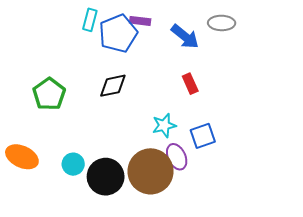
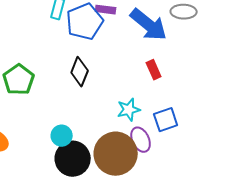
blue arrow: (185, 37) -> (149, 25), size x1.4
black diamond: (113, 86) -> (80, 72), turned -56
cyan circle: (73, 164) -> (62, 136), moved

